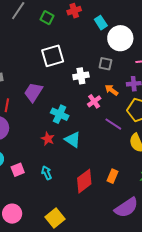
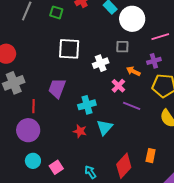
white square: (53, 56) -> (69, 49), turned 30
cyan cross: (60, 114) -> (87, 105), turned -30
purple line: (113, 124) -> (132, 106), moved
cyan triangle: (73, 140) -> (105, 127), turned 48
cyan arrow: (47, 173) -> (90, 172), moved

